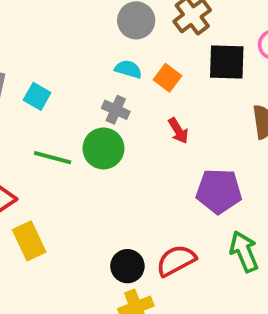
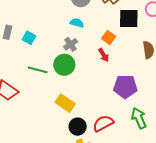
orange square: (167, 78) -> (109, 37), moved
gray cross: (116, 110) -> (71, 44), turned 32
yellow rectangle: (29, 241) -> (65, 103), moved, turned -30

